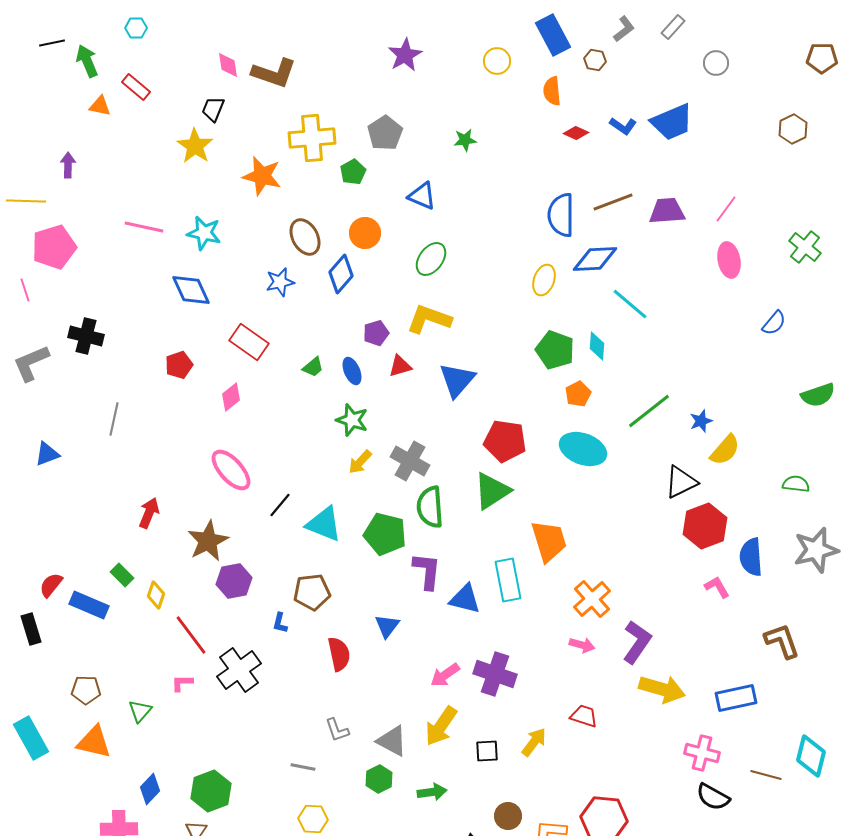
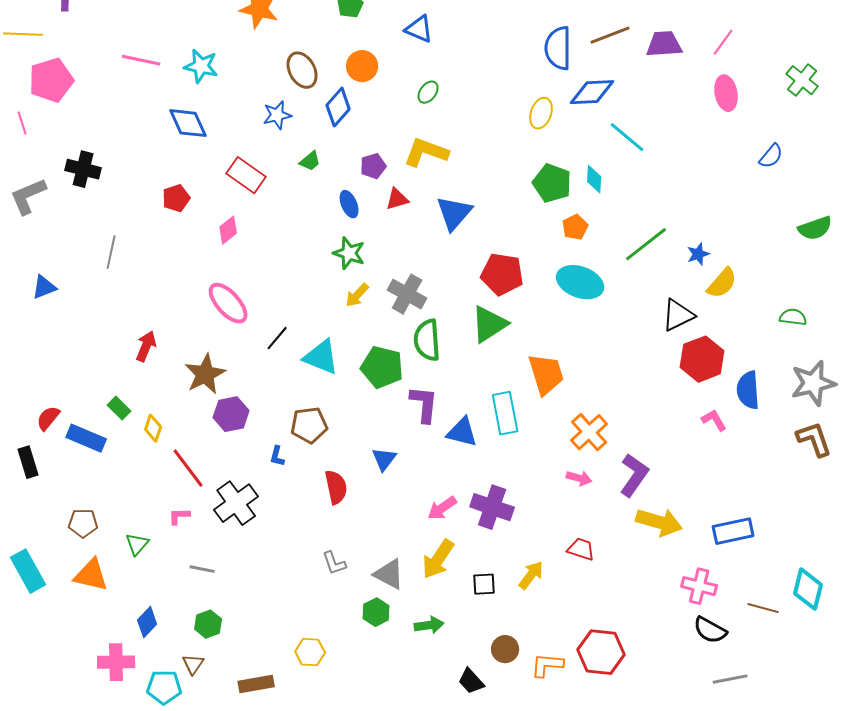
green ellipse: (431, 259) -> (428, 92), size x0.7
green trapezoid: (313, 367) -> (310, 161), moved
brown L-shape: (782, 641) -> (814, 439), moved
gray line: (303, 767) -> (202, 569), moved
green hexagon: (211, 791) -> (208, 624), size x0.7

